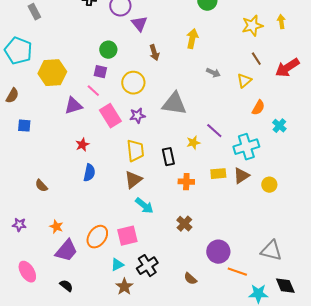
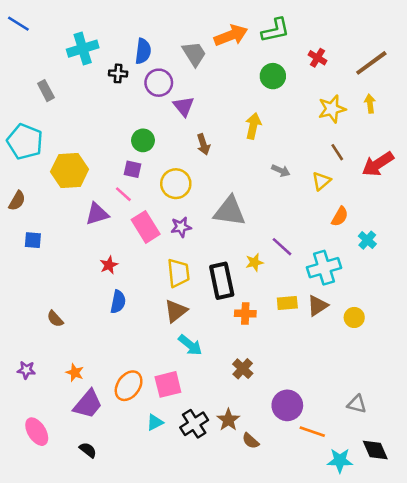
black rectangle: (168, 157) -> (222, 281), size x1.5
gray triangle: (271, 251) -> (357, 404), size x0.7
brown star: (124, 287) -> (228, 420), moved

